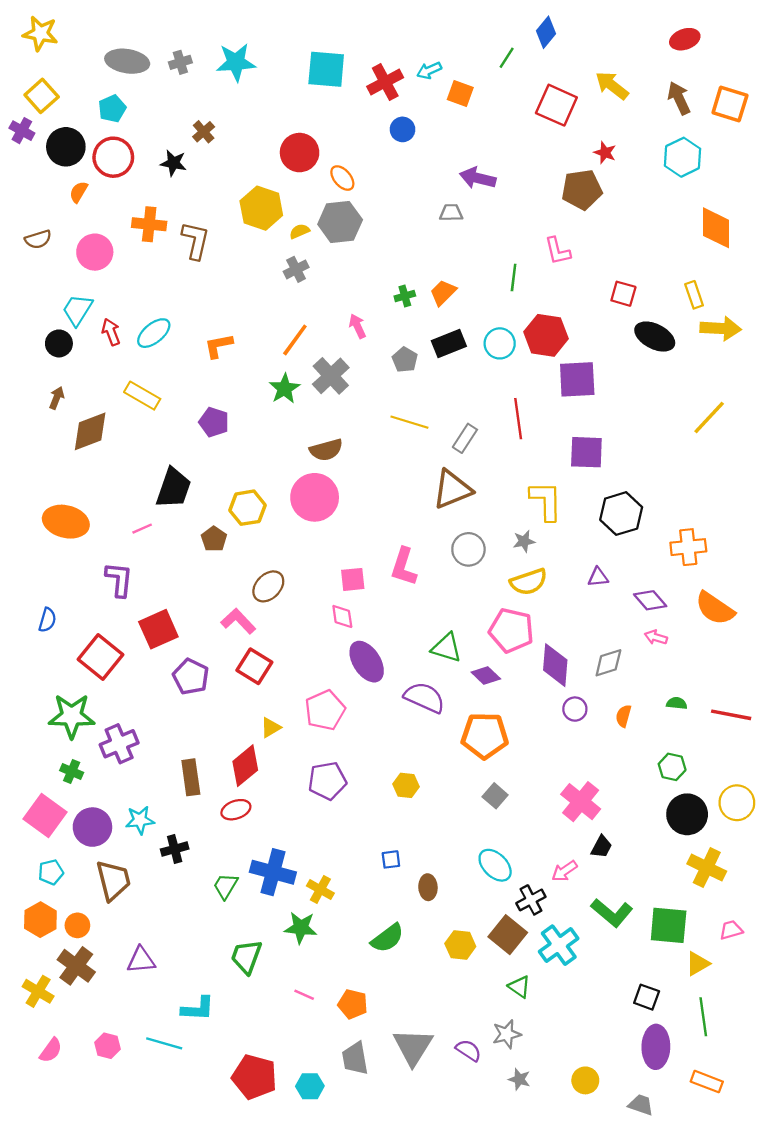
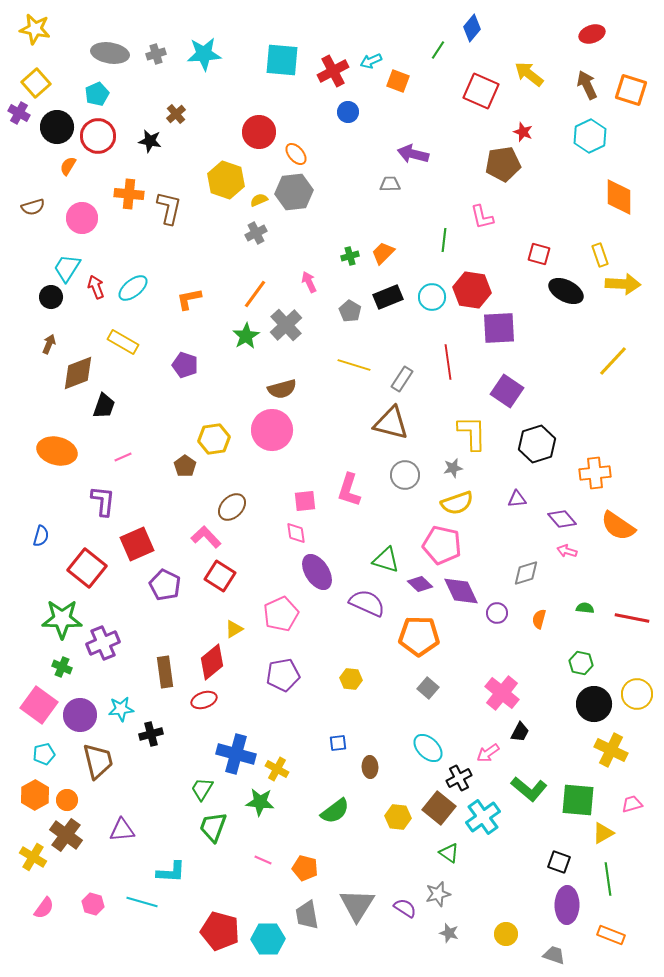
purple square: (586, 452) -> (507, 391), turned 32
black trapezoid: (173, 488) -> (104, 406), moved, size x0.7
brown triangle: (452, 489) -> (391, 423), turned 36
purple diamond: (555, 665) -> (461, 591), moved, turned -30
green trapezoid: (226, 886) -> (202, 789), moved
cyan hexagon: (310, 1086) -> (268, 939), size x1.4

